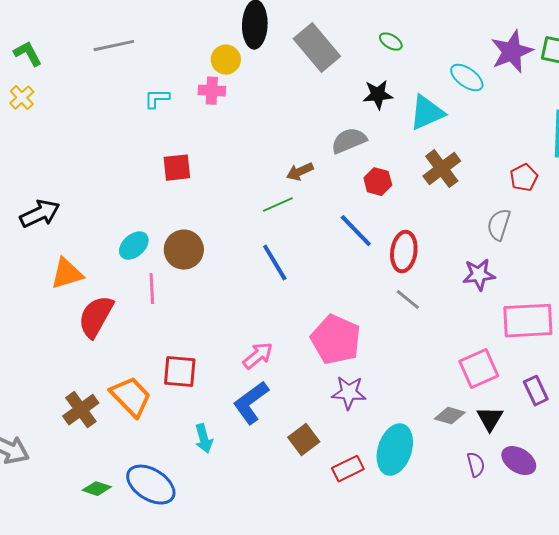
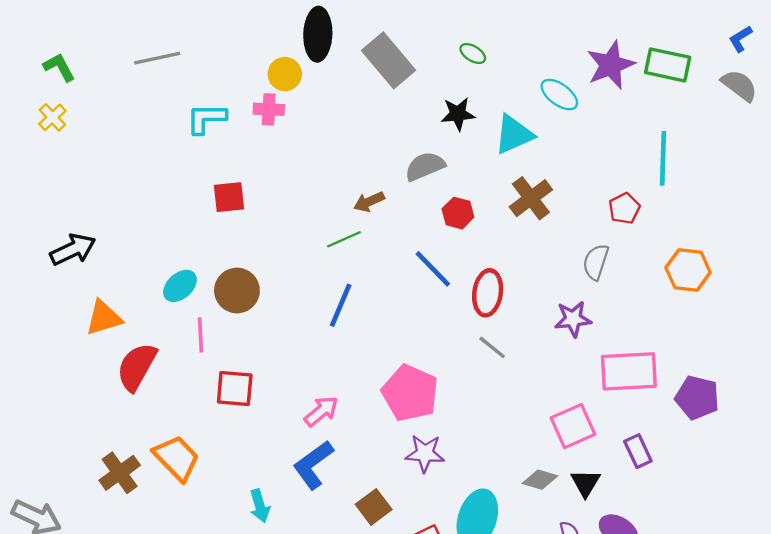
cyan L-shape: (157, 99) -> (206, 118), size x1.4
blue line: (275, 263) -> (341, 305), turned 54
red square: (180, 372) -> (235, 388), moved

